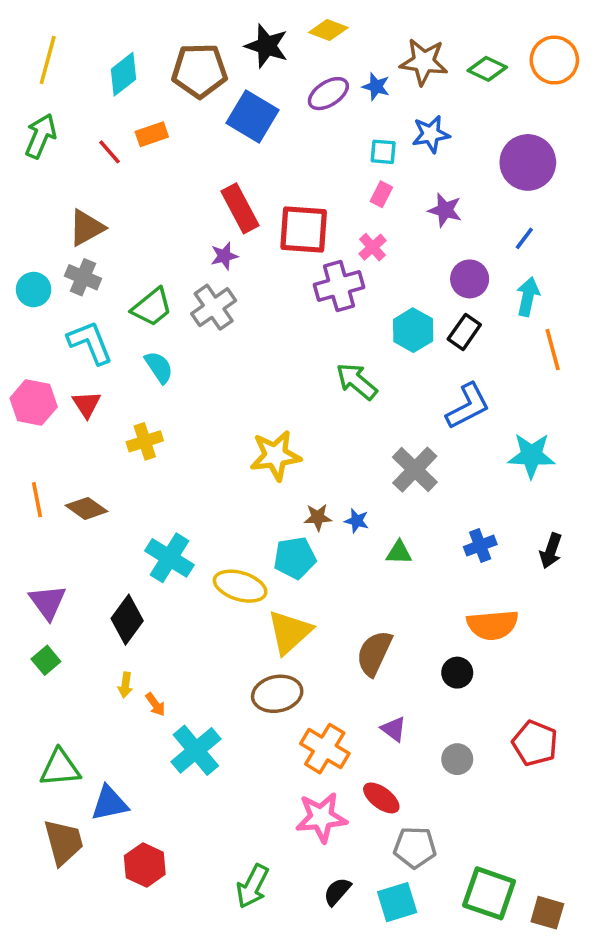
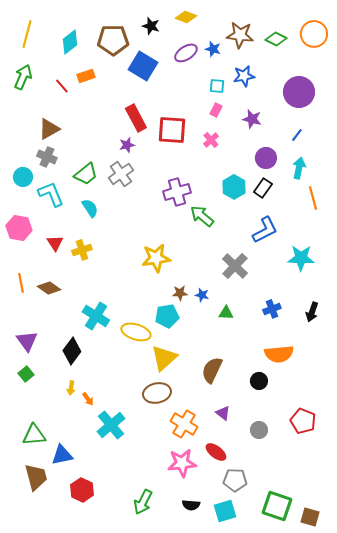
black star: (267, 46) -> (151, 26), size x0.7
purple cross: (339, 286) -> (177, 192), moved
cyan circle: (34, 290) -> (23, 177), moved
red triangle: (86, 404) -> (55, 243), moved
black semicircle: (337, 892) -> (191, 505), turned -126

